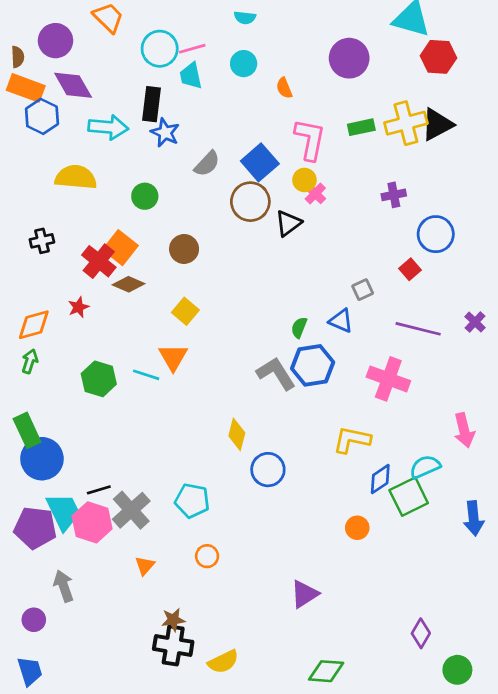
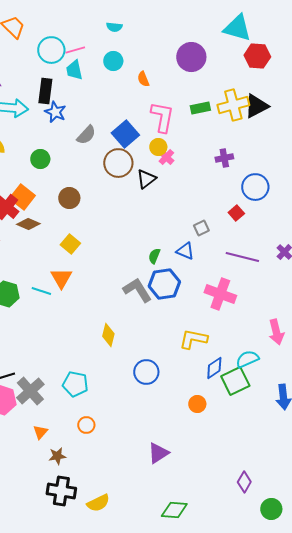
blue circle: (268, 470) -> (146, 372), moved
brown star: (173, 620) -> (57, 456), moved

